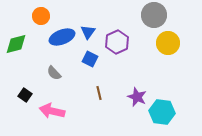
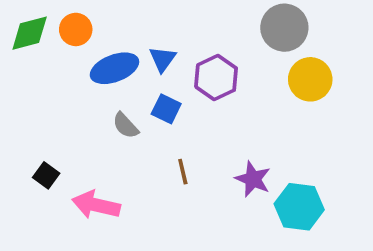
green diamond: (16, 44) -> (30, 33), moved
gray semicircle: (54, 73) -> (126, 126), moved

